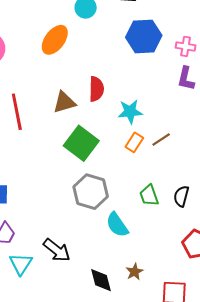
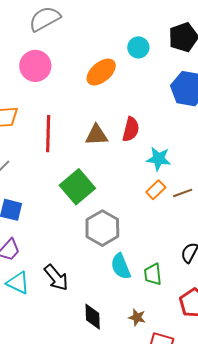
green square: (81, 143) -> (77, 187), moved
green trapezoid: (149, 195) -> (153, 274), moved
cyan triangle: (21, 264) -> (18, 283), turned -50
brown star: (135, 272) -> (137, 317), moved, turned 30

